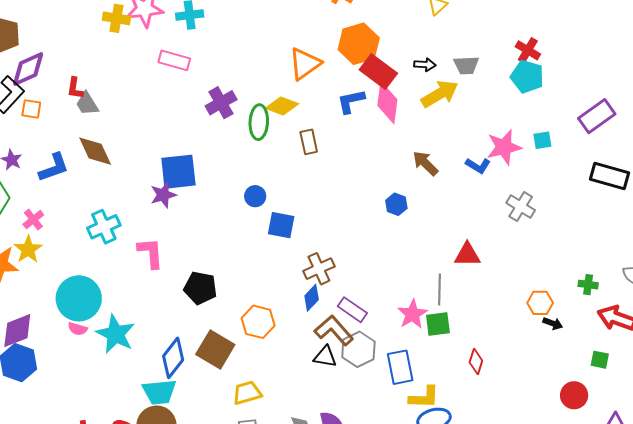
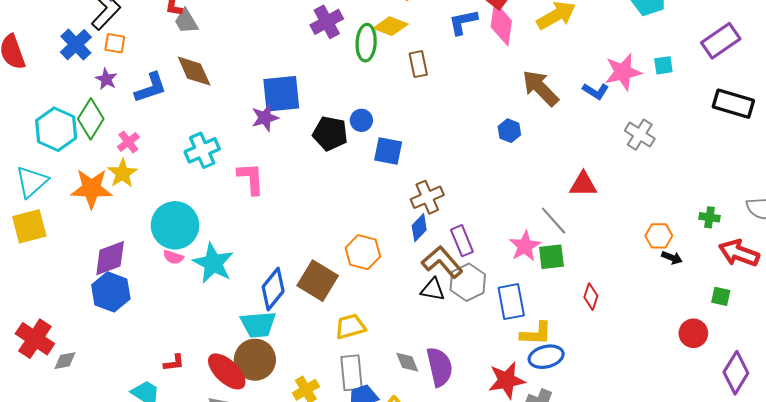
orange square: (31, 109) -> (115, 43), moved
brown arrow: (425, 163) -> (540, 88), size x1.4
black pentagon: (200, 288) -> (330, 133), moved
gray line: (440, 289) -> (554, 221), turned -44
purple rectangle: (352, 310) -> (462, 241), turned 32

